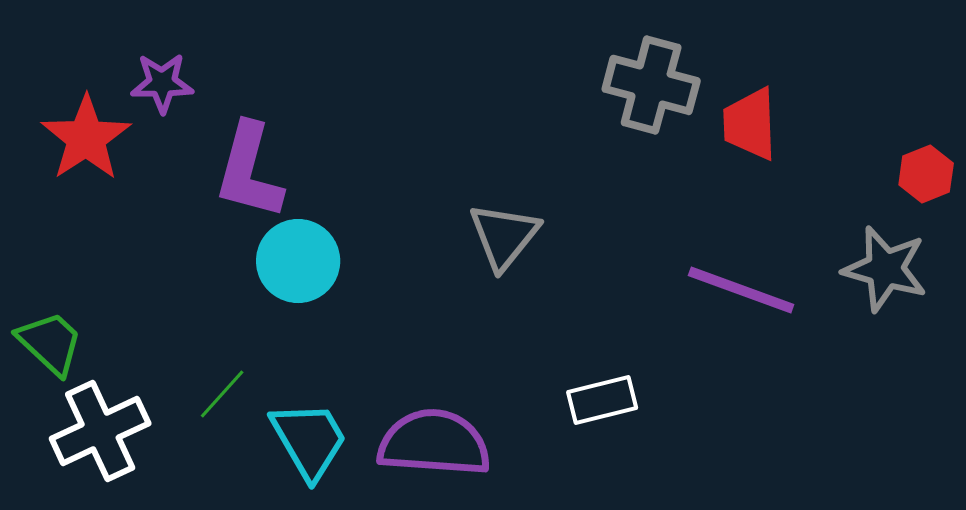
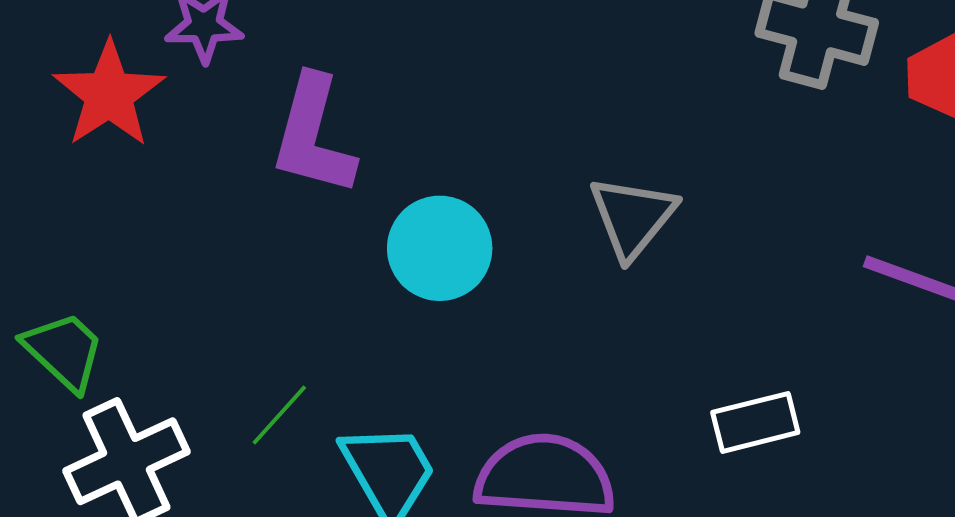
cyan circle: (298, 261) -> (440, 248), moved

